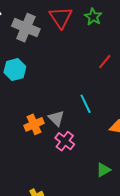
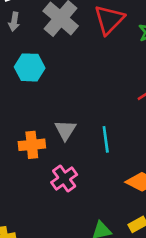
gray triangle: (56, 118) -> (65, 130), moved

